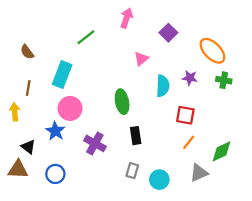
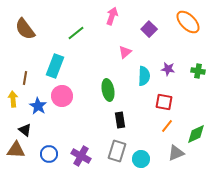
orange ellipse: (212, 51) -> (188, 22), moved
brown semicircle: (27, 52) -> (25, 29), moved, size x1.6
blue star: (55, 131) -> (38, 106), moved
purple cross: (95, 143) -> (81, 156), moved
gray rectangle: (132, 171) -> (117, 151), size x1.5

